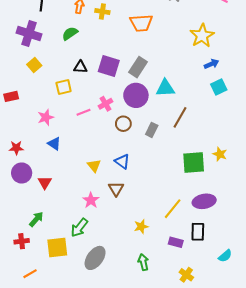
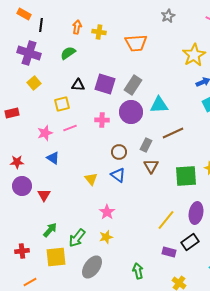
pink cross: (106, 104) -> (102, 120), turned 32
pink line: (83, 112) -> (70, 128), moved
brown line: (180, 117) -> (173, 133), turned 35
brown circle: (123, 124) -> (119, 152), moved
brown triangle: (116, 189) -> (151, 166), moved
pink star: (91, 200) -> (107, 212), moved
purple ellipse: (204, 201) -> (196, 213), turned -70
green arrow: (36, 219) -> (50, 230), moved
yellow star: (141, 227) -> (106, 237), moved
black rectangle: (198, 232) -> (190, 242), turned 54

